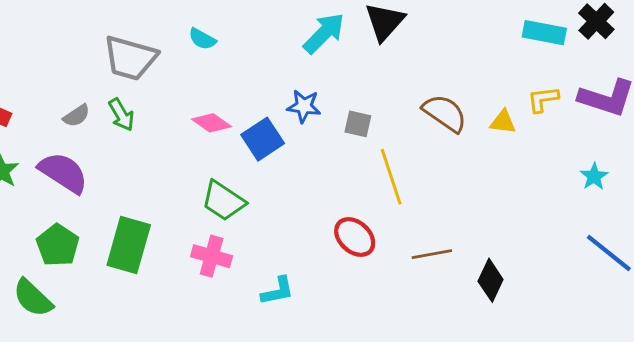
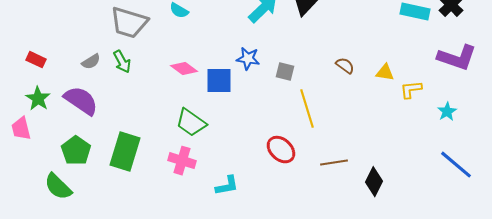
yellow L-shape: (543, 99) -> (411, 90), moved
brown semicircle: (445, 113) -> (345, 66), size x0.6
blue square: (263, 139) -> (219, 81), turned 32

